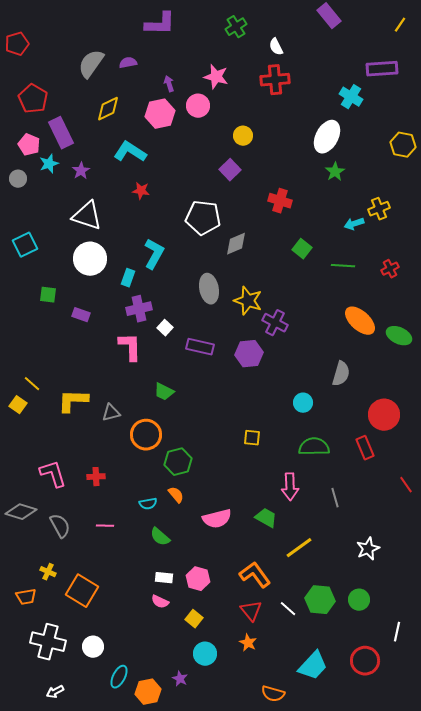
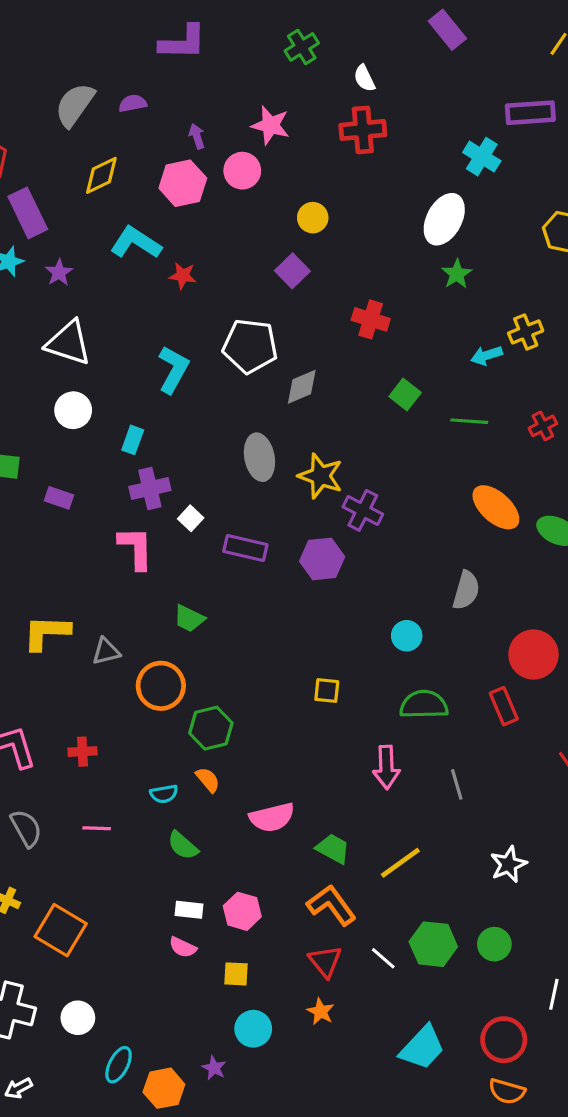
red star: (141, 191) -> (183, 276), moved
cyan L-shape: (154, 254) -> (173, 370), moved
white circle: (90, 259) -> (73, 410), size x0.7
green trapezoid: (266, 518) -> (333, 849), moved
yellow square: (194, 619) -> (236, 974), turned -36
orange semicircle: (273, 694) -> (507, 1091), moved

